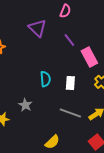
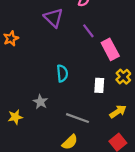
white rectangle: (70, 83) -> (99, 85), moved
gray line: (70, 113) -> (77, 118), moved

